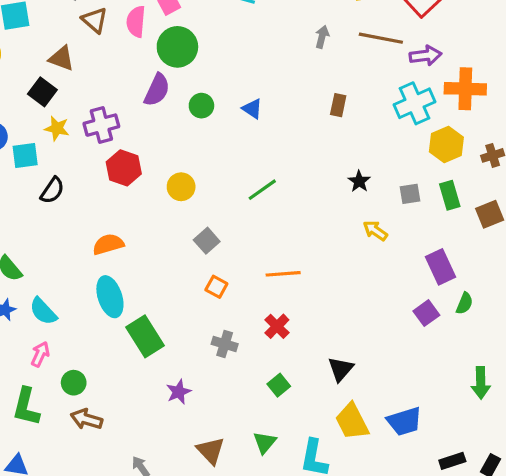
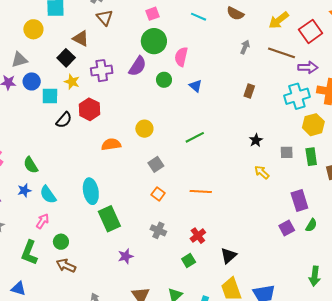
pink semicircle: (136, 22) -> (181, 57), moved
purple cross: (101, 125) -> (102, 71), moved
red hexagon: (124, 168) -> (90, 109), moved
orange semicircle: (108, 244) -> (111, 144), moved
red cross: (277, 326) -> (198, 236), moved

